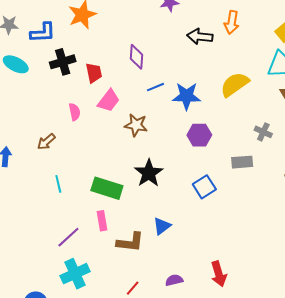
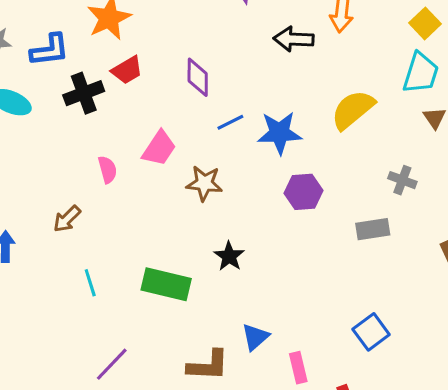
red trapezoid: (94, 73) -> (127, 70), moved, turned 75
black star: (149, 173) -> (229, 256), size x0.7
blue square: (204, 187) -> (371, 332), moved
pink rectangle: (102, 221) -> (298, 368), moved

